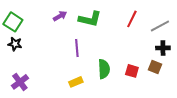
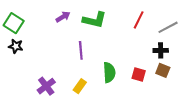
black cross: (163, 48) -> (161, 50), moved
purple cross: (20, 82) -> (46, 86), moved
yellow rectangle: (76, 82) -> (80, 86), turned -32

